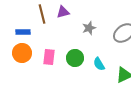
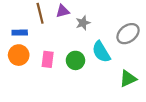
gray star: (89, 28) -> (83, 23), moved
cyan semicircle: (99, 64) -> (101, 52), moved, size x1.5

